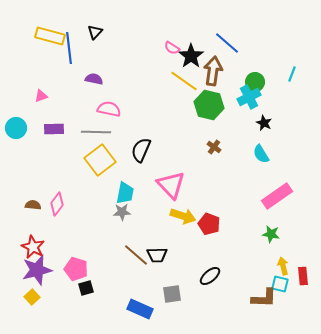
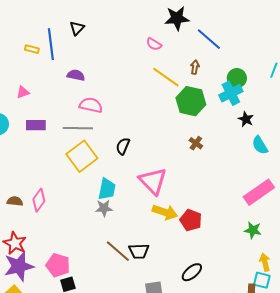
yellow rectangle: (50, 36) -> (32, 49), moved, size x0.5
black star: (191, 56) -> (177, 18), moved, turned 30
brown arrow: (213, 71) -> (195, 67), size x0.5
black semicircle: (141, 150) -> (123, 146), size x0.7
cyan semicircle: (261, 154) -> (260, 145), moved

